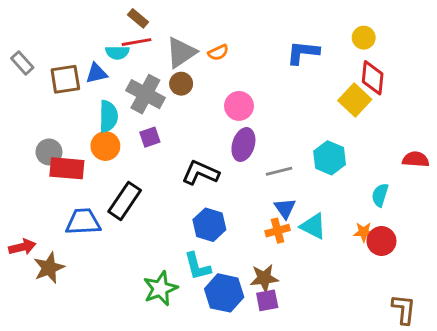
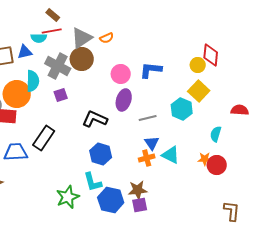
yellow circle: (364, 38) -> (198, 65), moved
blue L-shape: (303, 52) -> (151, 70), moved
brown circle: (181, 84) -> (82, 59), size x1.5
yellow square: (355, 100) -> (199, 91), moved
orange circle: (105, 146) -> (17, 94), moved, size x1.4

